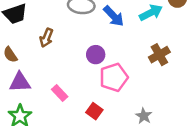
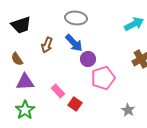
blue arrow: (114, 16) -> (74, 43), moved
red square: (94, 111) -> (75, 104), moved

